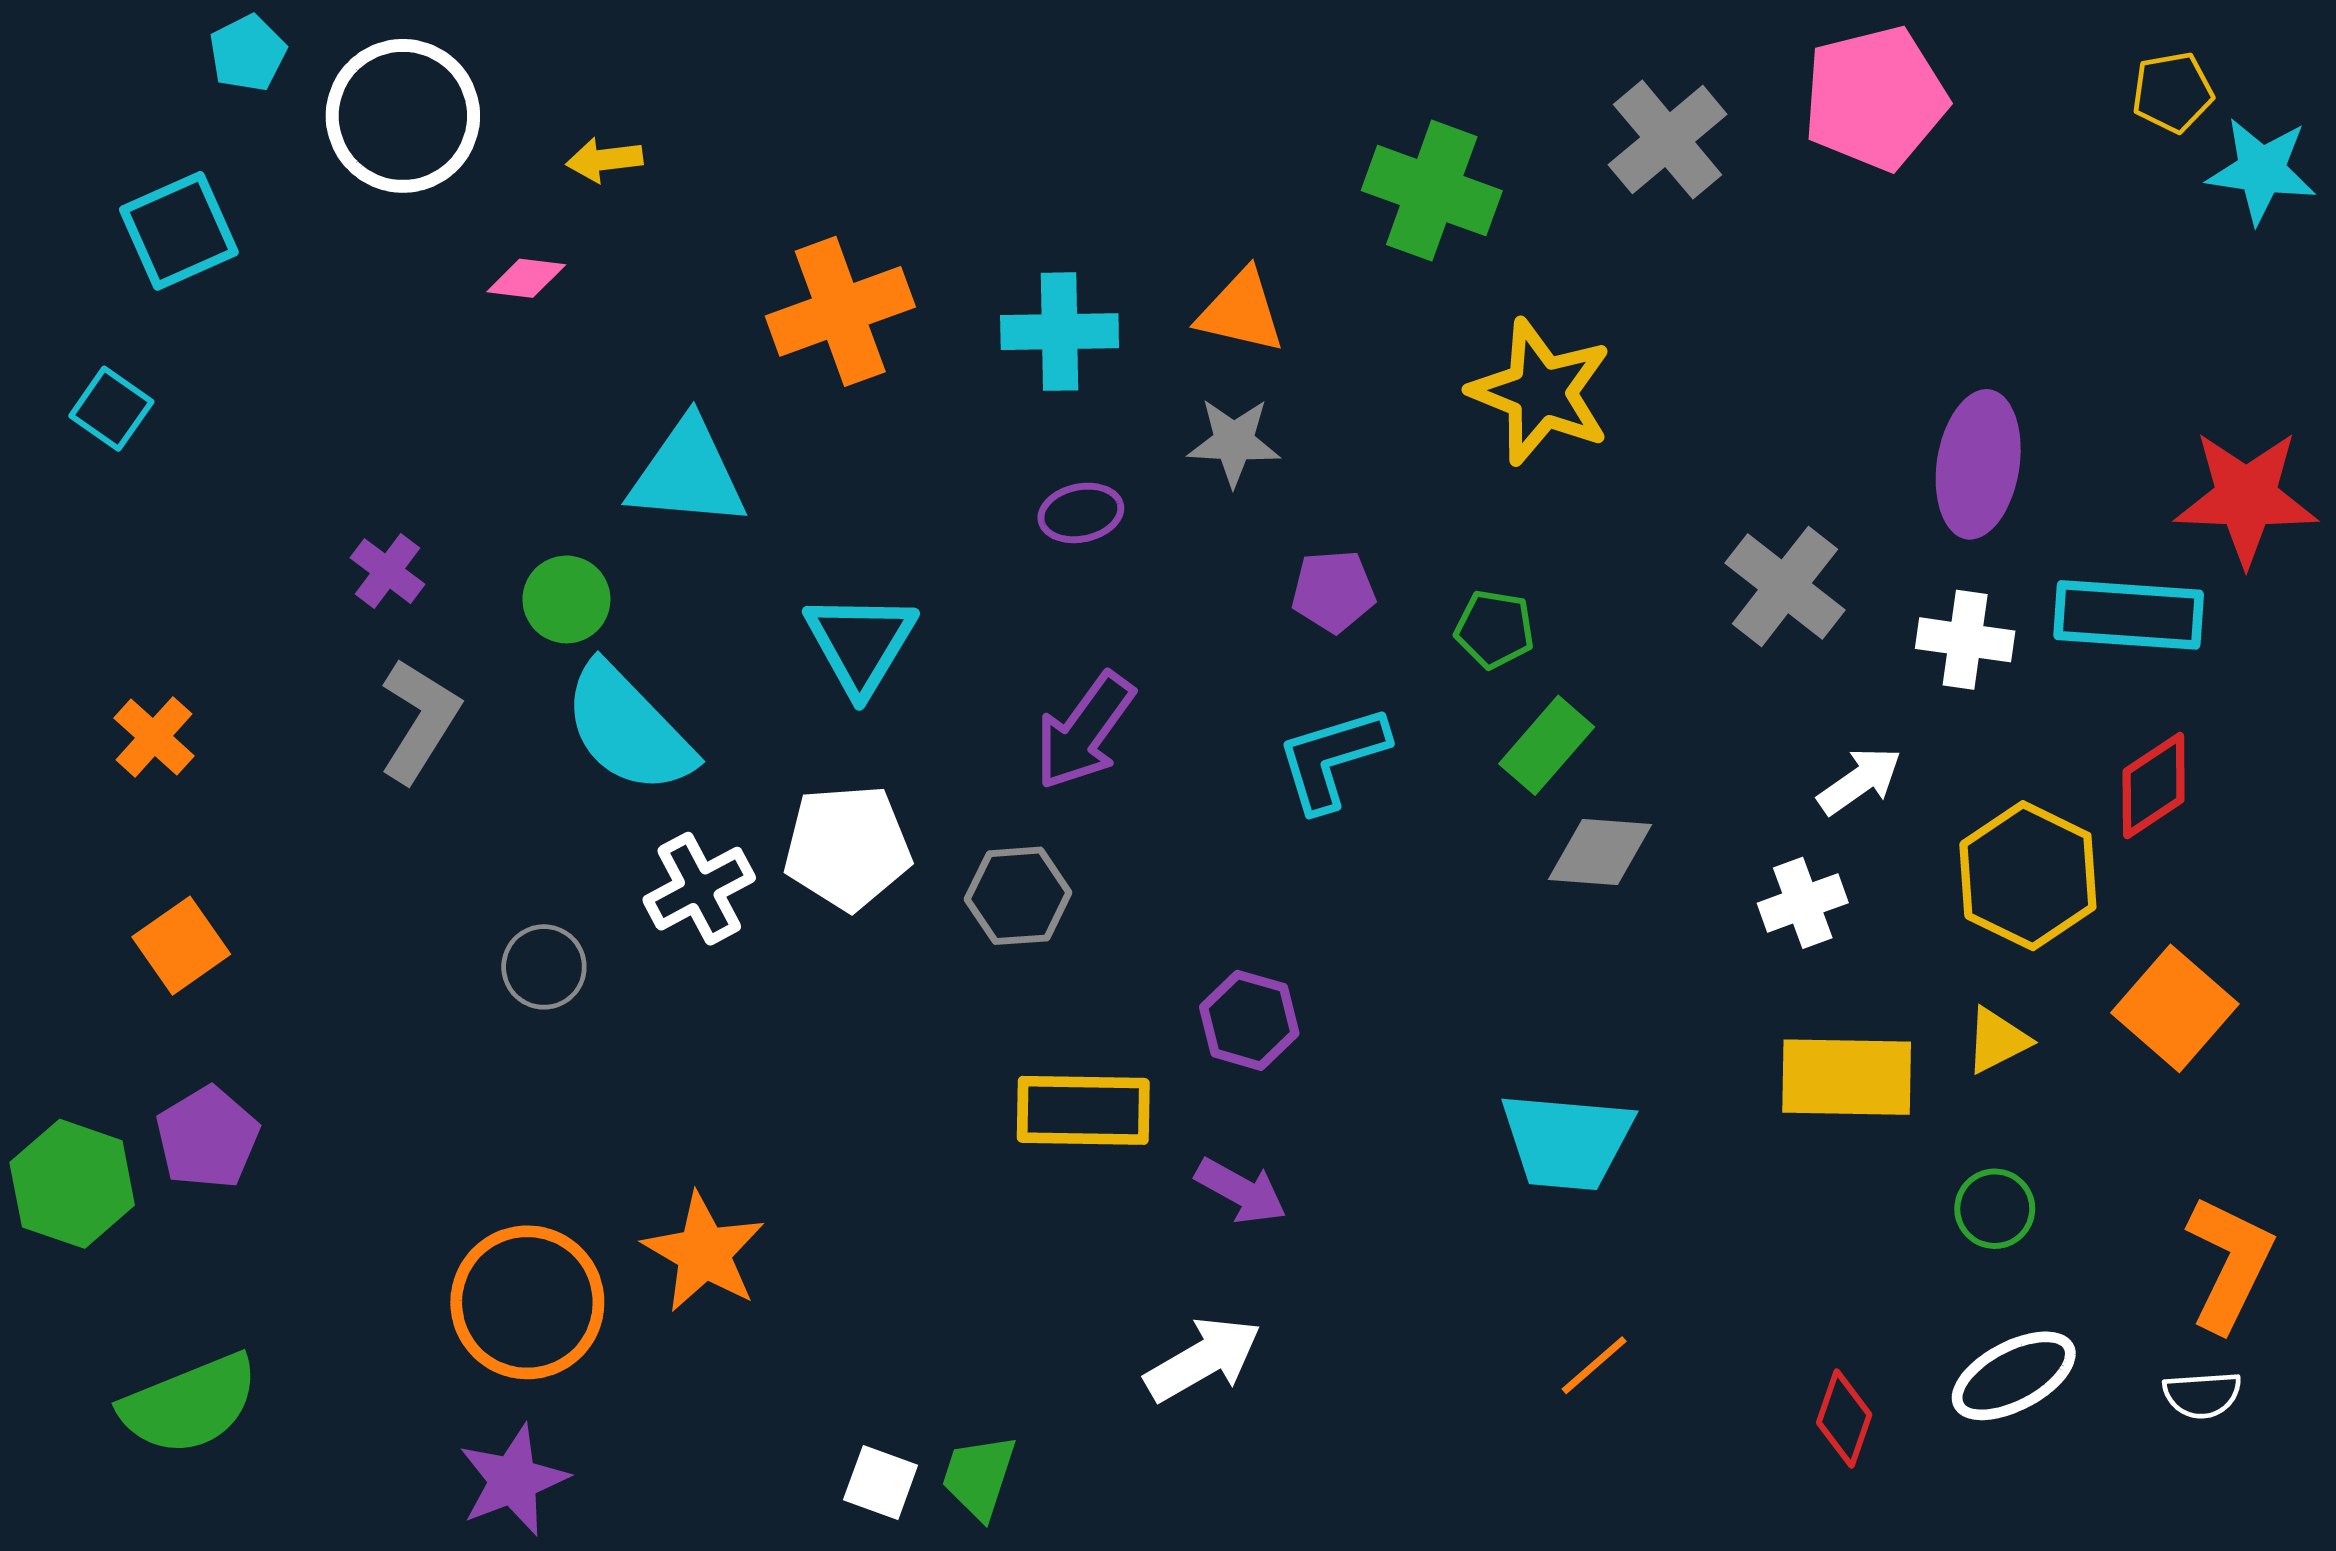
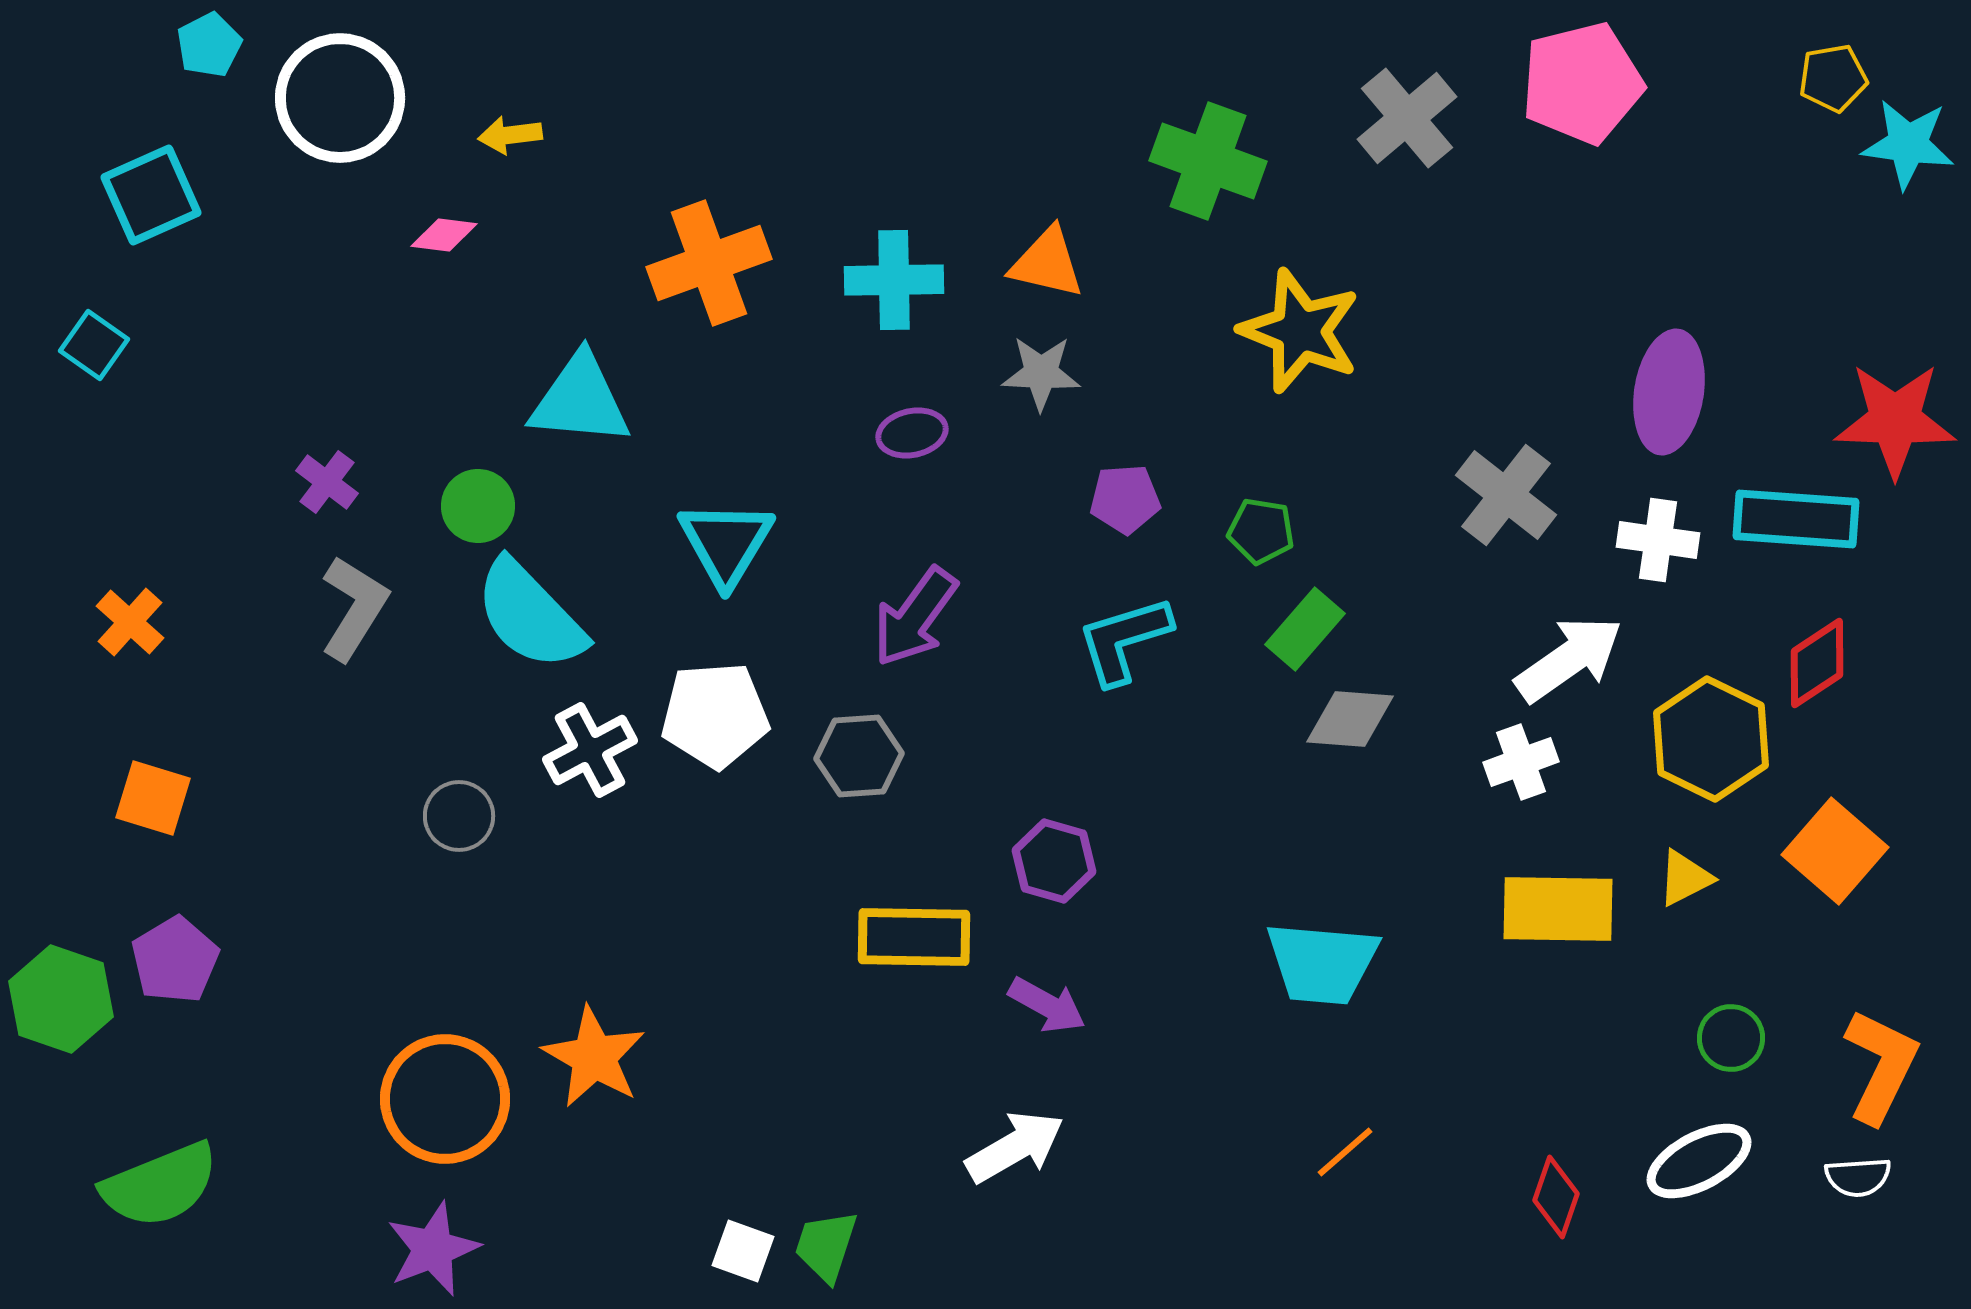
white arrow: (1860, 781) -> (1569, 659), size x1.5
orange square: (181, 946) -> (153, 798), turned -38
green circle: (1995, 1209) -> (1731, 1038), moved

